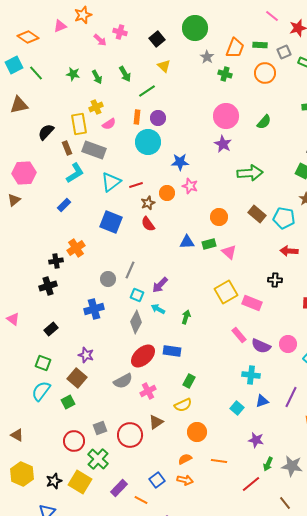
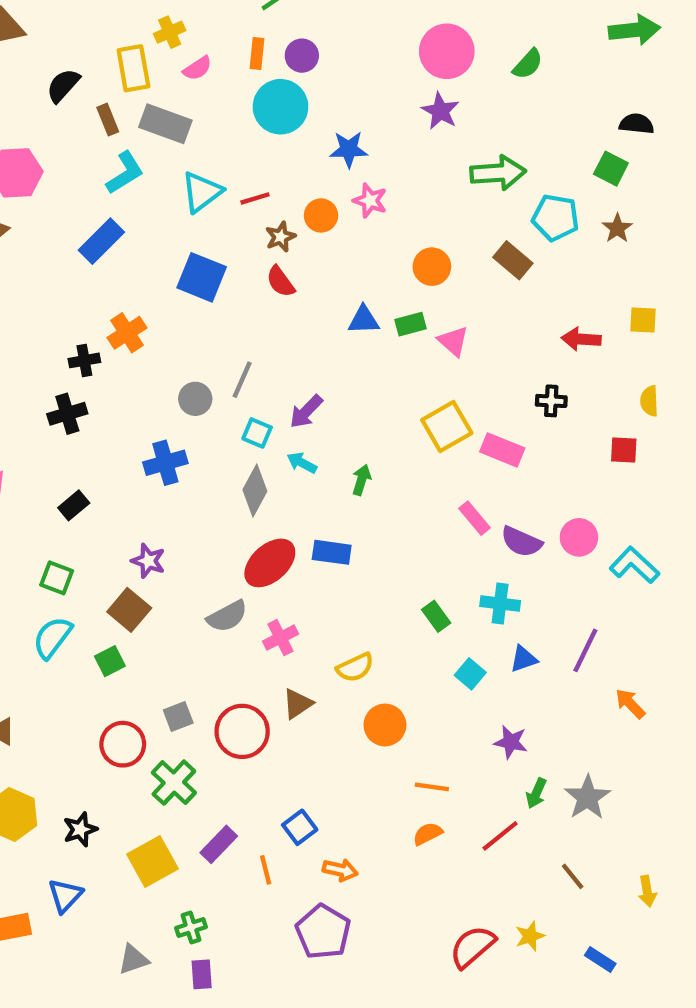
blue rectangle: (64, 205) -> (101, 241), size x1.5
cyan pentagon: (284, 218) -> (556, 218), moved
green rectangle: (189, 381) -> (436, 616), moved, turned -64
orange semicircle: (185, 459) -> (428, 834), moved
gray star: (292, 466) -> (587, 797), turned 30
orange arrow: (185, 480) -> (340, 870), moved
yellow square: (80, 482) -> (153, 861), moved, turned 30
orange line: (141, 500) -> (266, 870), turned 48

